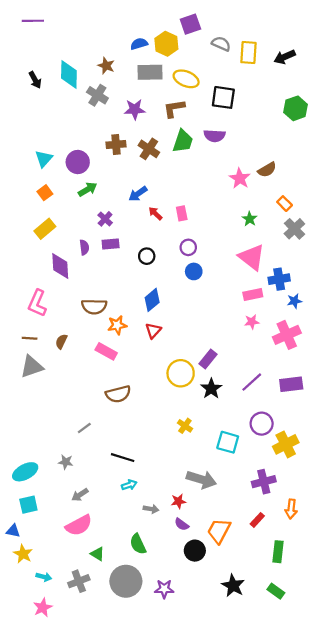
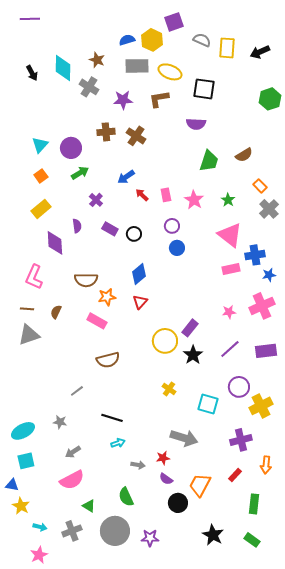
green trapezoid: (183, 141) -> (209, 161), moved
pink star: (240, 178) -> (194, 200), moved
purple rectangle: (111, 244) -> (110, 229), moved, turned 35
pink star: (252, 322) -> (229, 312), moved

